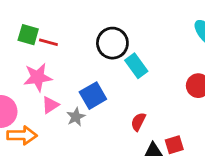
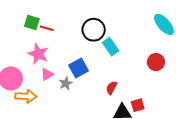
pink star: (38, 77) -> (38, 54), turned 30

